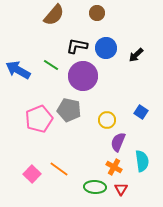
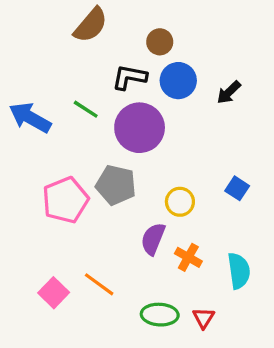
brown circle: (97, 13) -> (160, 42), moved
purple semicircle: (118, 142) -> (153, 239), moved
orange cross: (114, 167) -> (188, 257), moved

